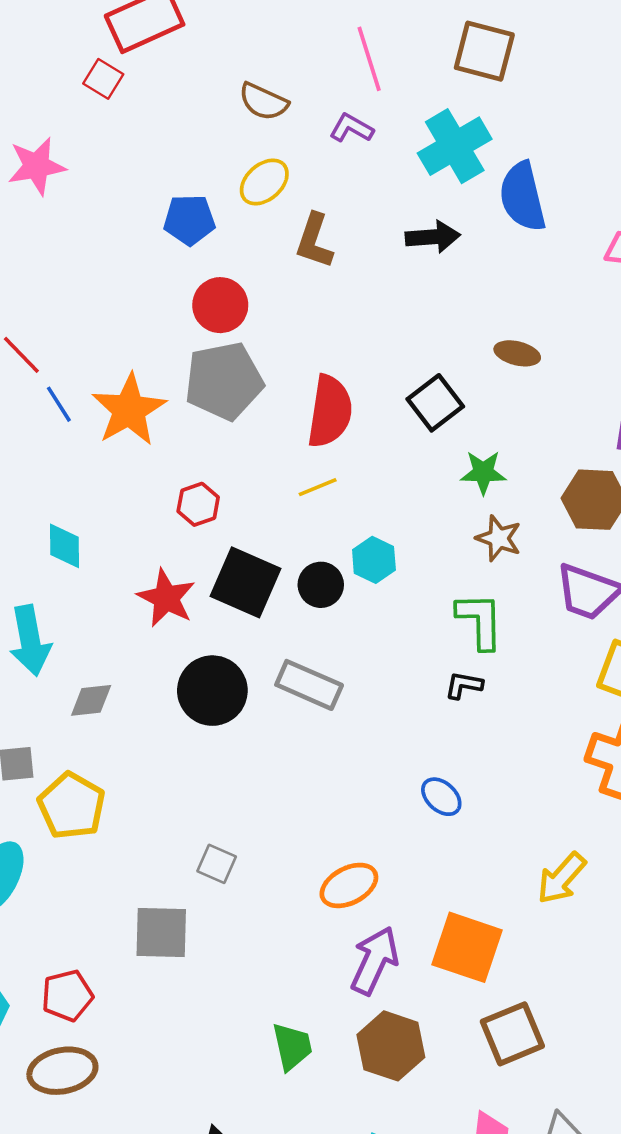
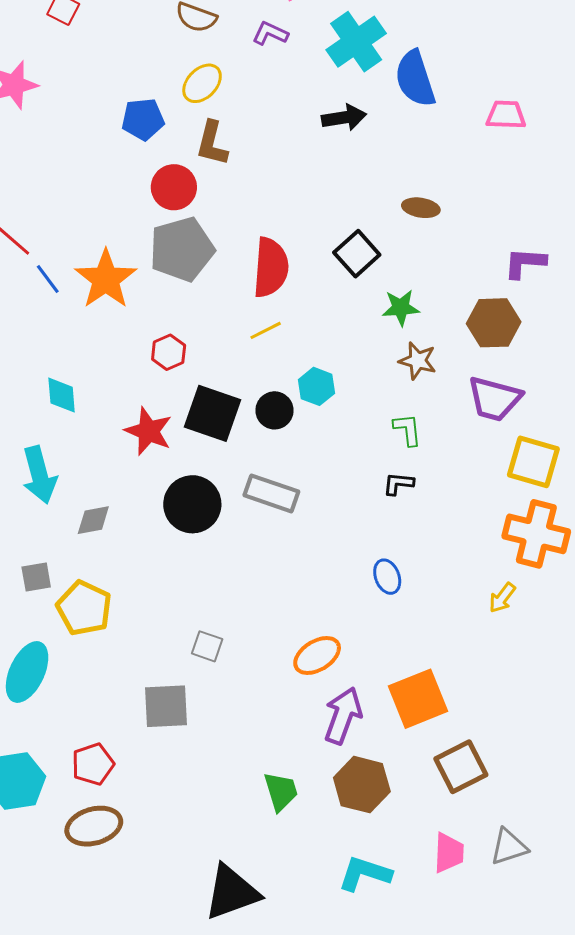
brown L-shape: (314, 241) -> (212, 143), moved
green L-shape: (480, 621) -> (407, 430), size x0.7
blue ellipse: (441, 797) -> (387, 577), turned 32
yellow arrow: (561, 878) -> (502, 598), moved, size x0.7
orange square: (467, 947) -> (418, 699), turned -36

